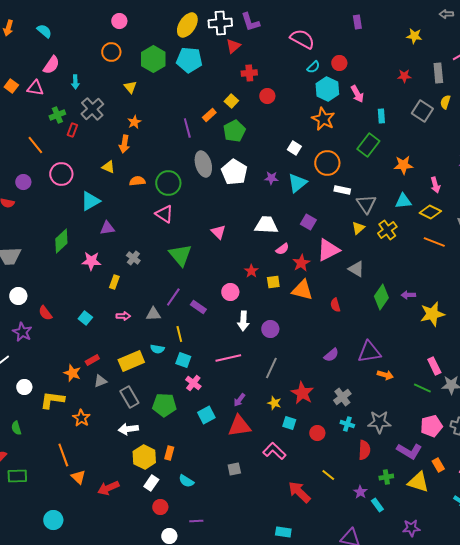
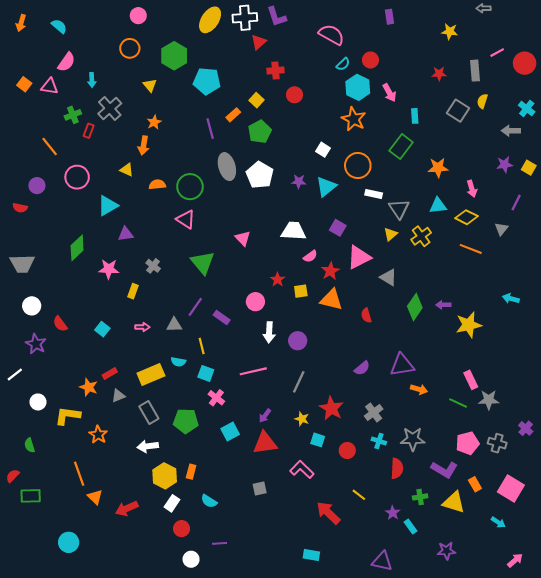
cyan pentagon: (189, 60) -> (207, 81), moved

